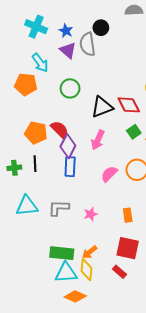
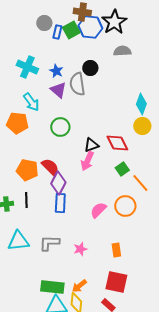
black triangle: (102, 107) -> (91, 145), size x0.7
pink arrow: (98, 140) -> (87, 161), moved

